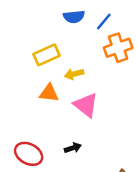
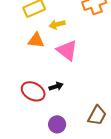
red ellipse: (29, 154) -> (33, 91), moved

